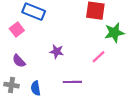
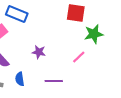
blue semicircle: (36, 88) -> (20, 79), moved

